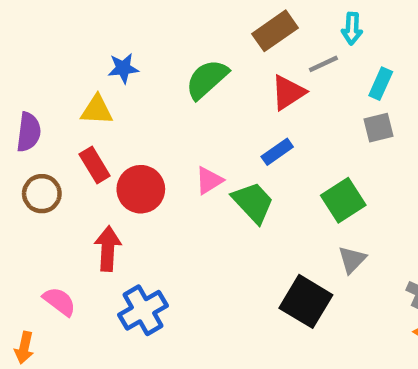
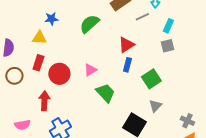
red triangle: (288, 92) -> (126, 45), moved
blue rectangle: (277, 152) -> (127, 65), moved, turned -40
red rectangle: (95, 165) -> (38, 63), turned 49
green trapezoid: (253, 202) -> (105, 93), moved
pink semicircle: (59, 301) -> (22, 125), turned 133

